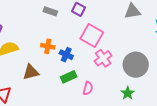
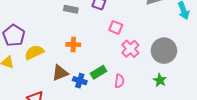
pink square: (92, 35) -> (116, 27), size x0.6
blue cross: (66, 55) -> (80, 81), moved

